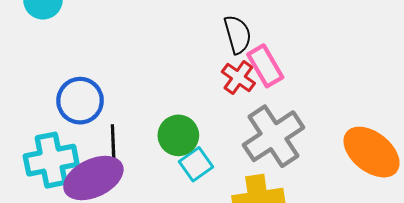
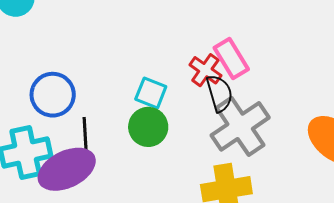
black semicircle: (238, 34) -> (219, 93), moved
cyan square: (196, 164) -> (151, 93), moved, turned -32

